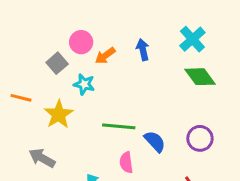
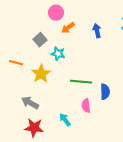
pink circle: (81, 42) -> (56, 13), moved
orange arrow: (105, 56) -> (68, 28), moved
blue semicircle: (155, 141) -> (105, 92), turned 42

